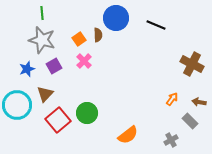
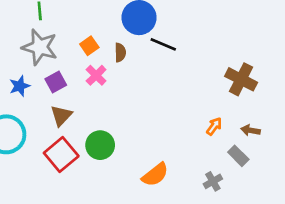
black line: (156, 25) -> (163, 44), moved
brown semicircle: (98, 35) -> (120, 52), moved
brown triangle: (45, 94) -> (61, 116), moved

